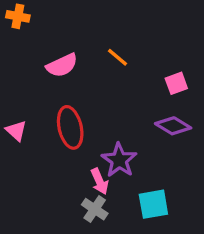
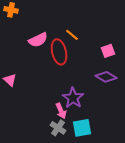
red ellipse: (70, 127) -> (59, 52), moved
cyan square: (153, 204) -> (82, 128), moved

